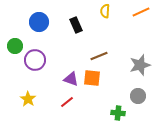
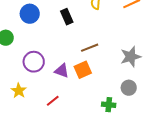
purple circle: (35, 60) -> (34, 62), moved
orange square: (92, 78) -> (83, 70), turned -30
red line: (67, 102) -> (53, 101), moved

